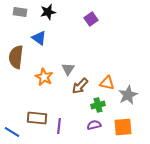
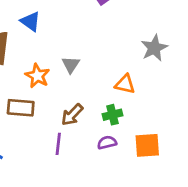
brown arrow: (80, 86) -> (72, 115), moved
gray star: (128, 95) -> (154, 48), moved
brown rectangle: (37, 118) -> (21, 108), moved

